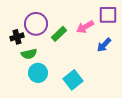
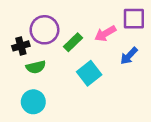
cyan circle: (38, 73) -> (33, 102), moved
cyan square: (73, 80) -> (89, 73), moved

